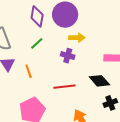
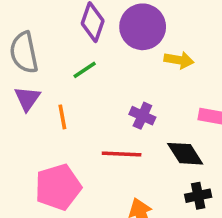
yellow arrow: (77, 38) -> (179, 60), moved
purple cross: (68, 56) -> (142, 116), moved

